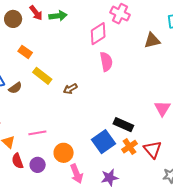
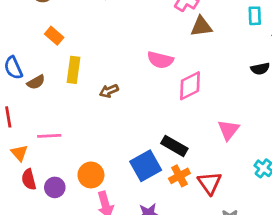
pink diamond: (98, 34) -> (190, 86), moved
brown triangle: (152, 40) -> (201, 26), moved
pink semicircle: (106, 62) -> (160, 60), turned 108
yellow rectangle: (42, 76) -> (73, 70), turned 54
pink line: (37, 133) -> (49, 136), moved

